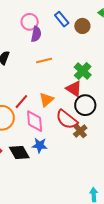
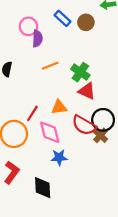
green cross: (83, 71) -> (80, 72), moved
orange triangle: (46, 100) -> (59, 107), turned 42
black circle: (85, 105) -> (103, 120), moved
black diamond: (19, 153) -> (43, 188), moved, turned 35

